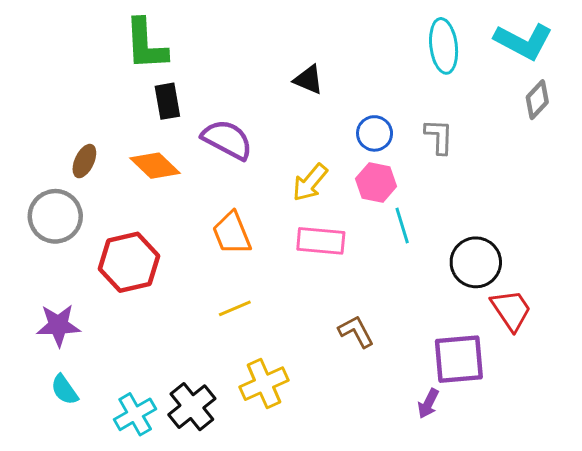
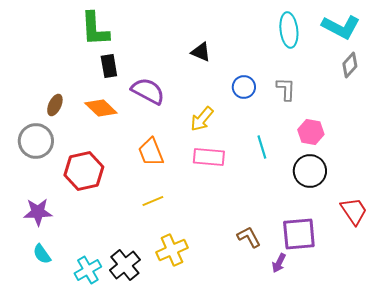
pink hexagon: (376, 183) -> (311, 132), moved
red trapezoid: (511, 310) -> (354, 211), moved
brown L-shape: (356, 331) -> (249, 237), moved

